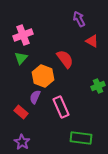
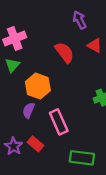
red semicircle: (65, 59) -> (64, 52), moved
red rectangle: (21, 112) -> (36, 144), moved
purple star: (22, 142) -> (14, 146), moved

